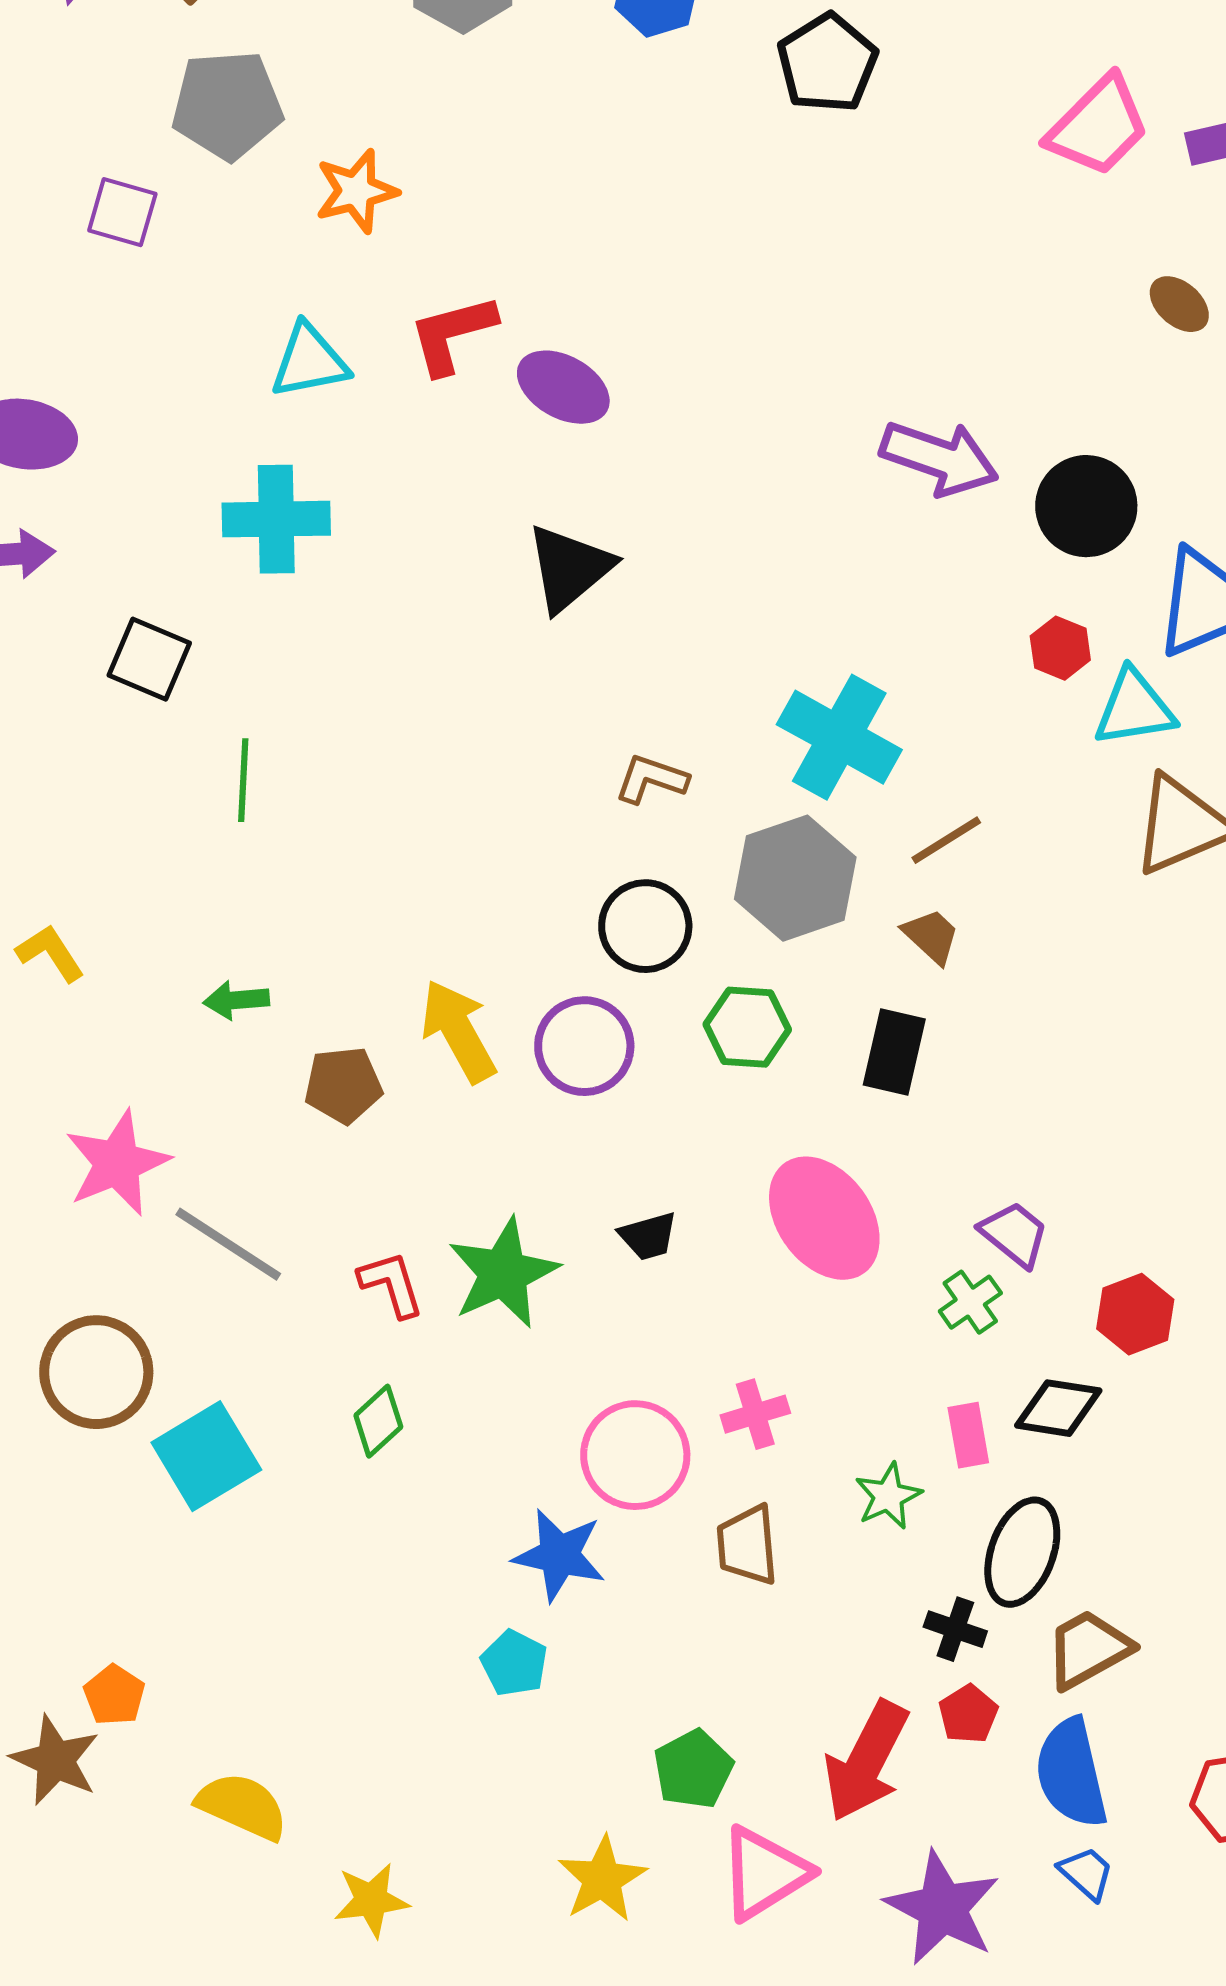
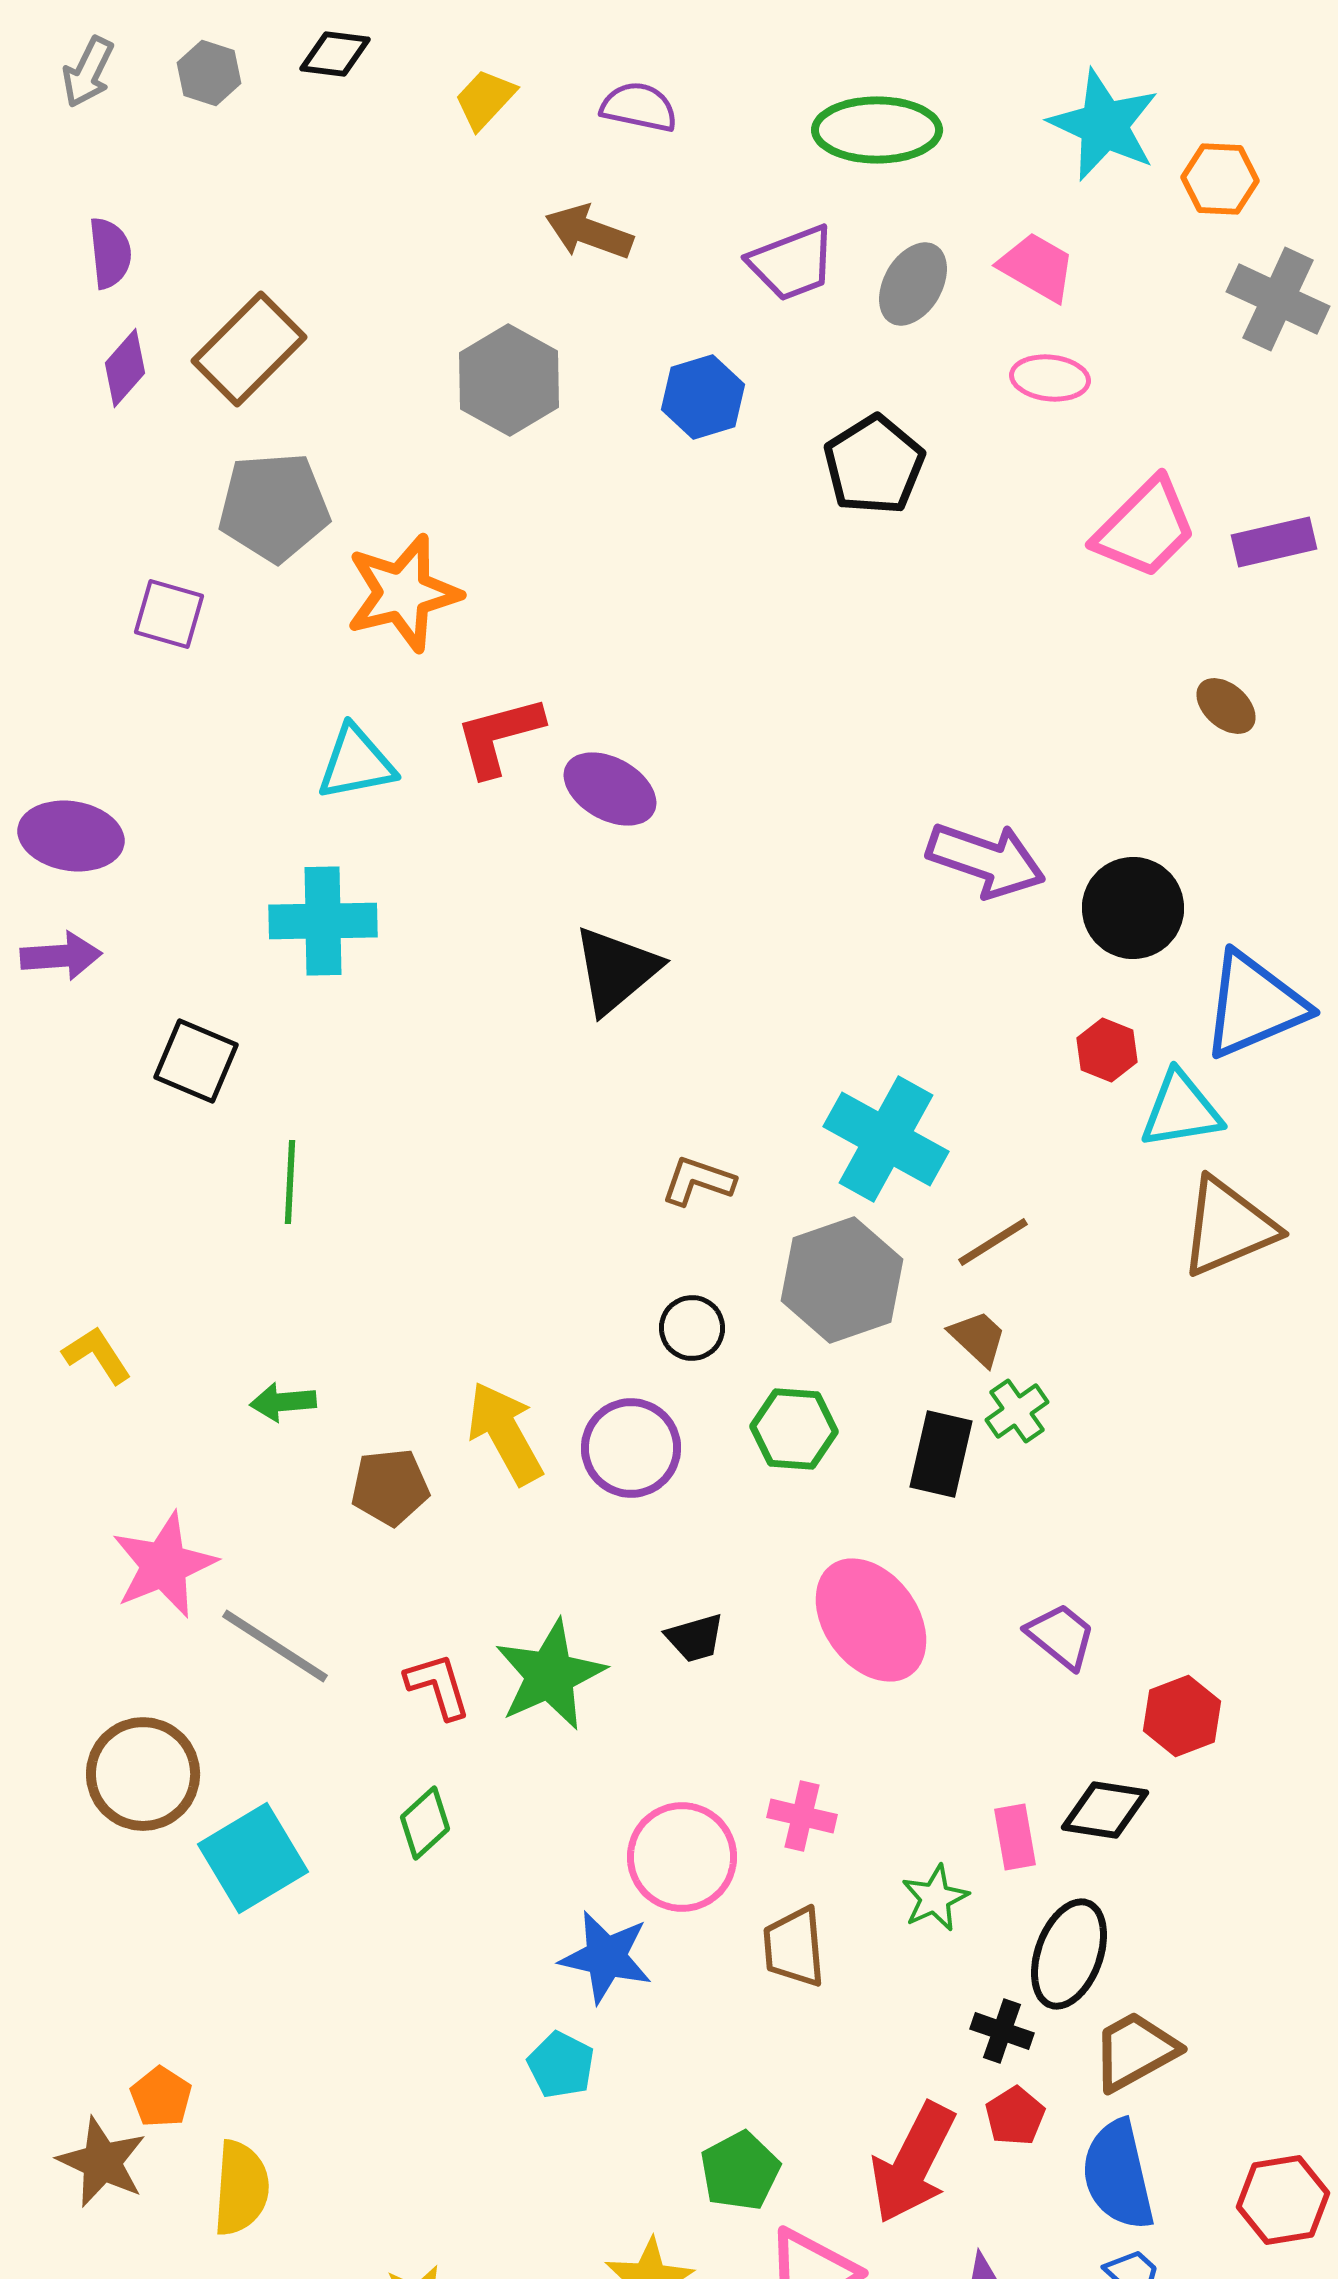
orange star: (356, 191) -> (403, 593), size x1.4
black circle: (645, 926) -> (692, 1328), size x0.7
green cross: (970, 1302) -> (1017, 1411), moved
pink cross: (755, 1414) -> (802, 1816), turned 30
yellow semicircle: (242, 1806) -> (241, 2188), moved, turned 70

